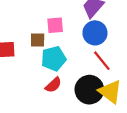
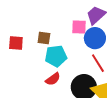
pink square: (55, 25) -> (79, 27), moved

